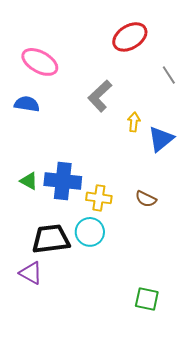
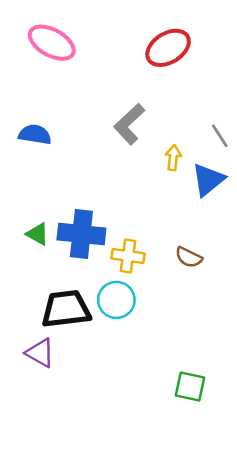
pink ellipse: (40, 62) -> (52, 43), moved
gray line: (169, 75) -> (220, 136), moved

